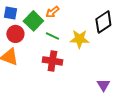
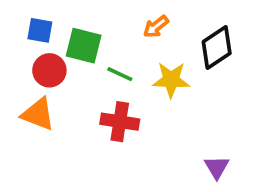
orange arrow: (52, 12) -> (156, 27), moved
green square: (33, 21) -> (84, 46), turned -30

